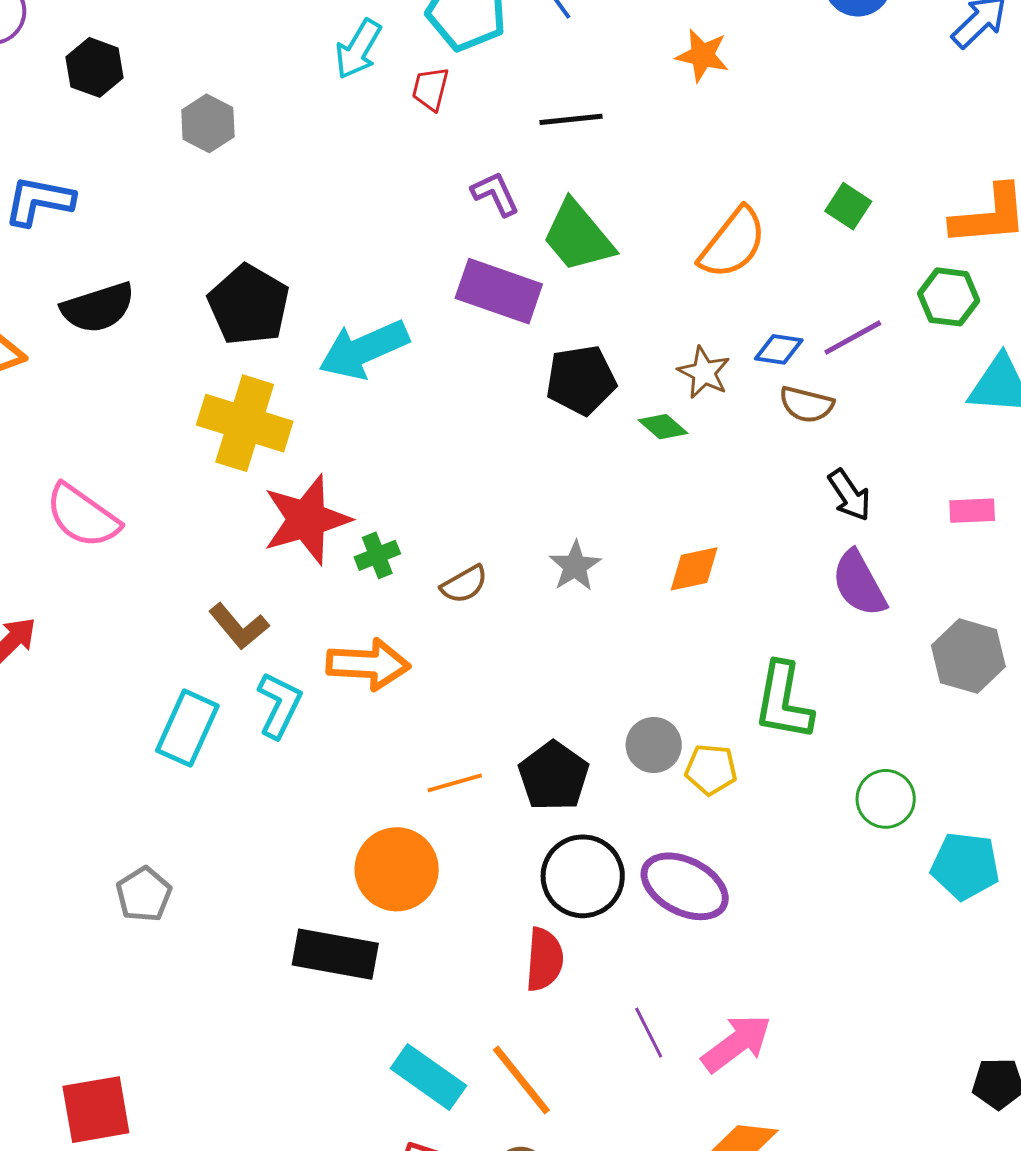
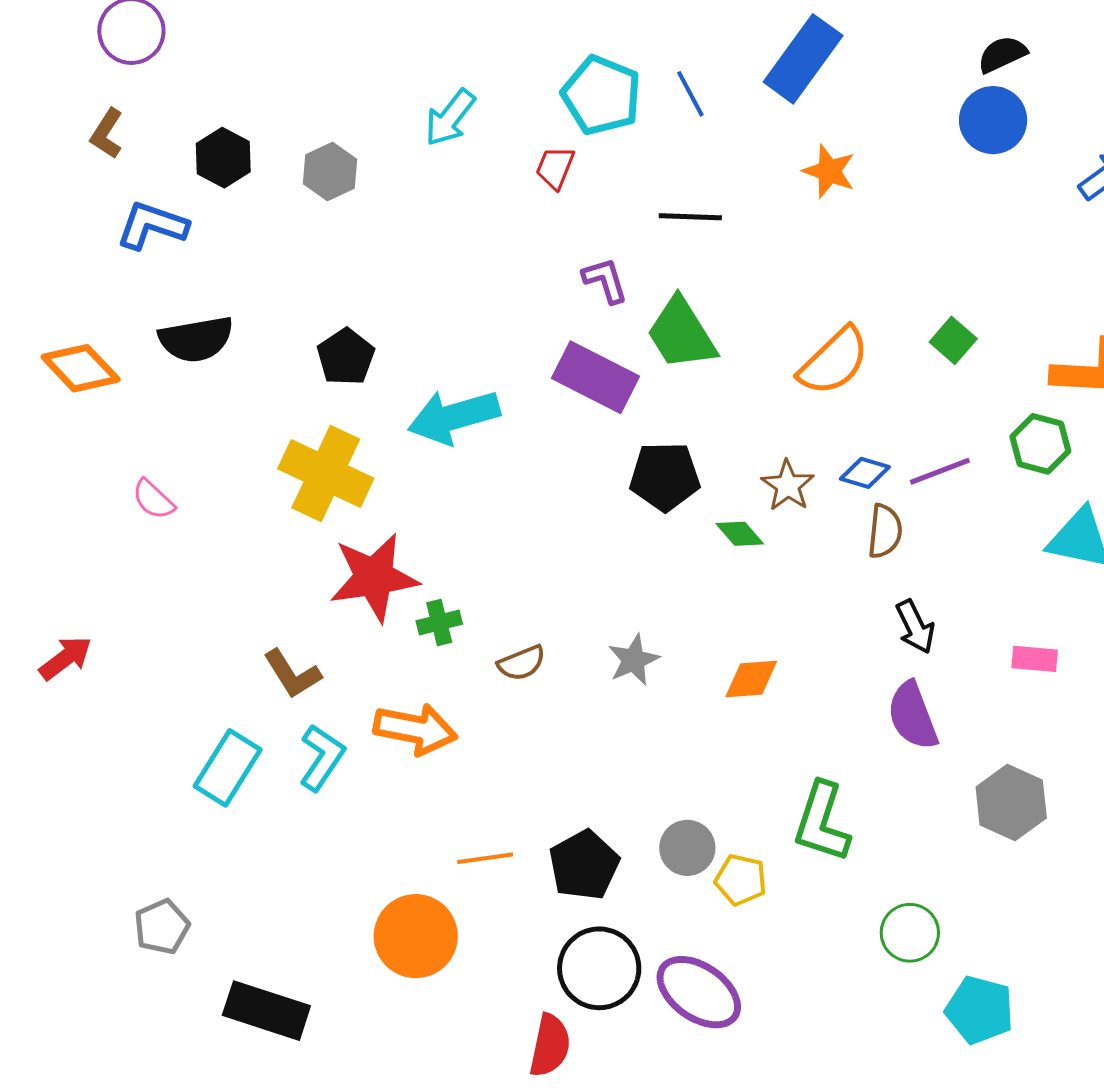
cyan arrow: (358, 49) -> (450, 118), moved
black hexagon: (95, 67) -> (223, 158), moved
black pentagon: (249, 305) -> (346, 357), size x0.7
brown semicircle: (806, 405) -> (885, 531), turned -106
pink semicircle: (83, 516) -> (153, 499), moved, size x0.6
black rectangle: (335, 954) -> (266, 1011), moved

